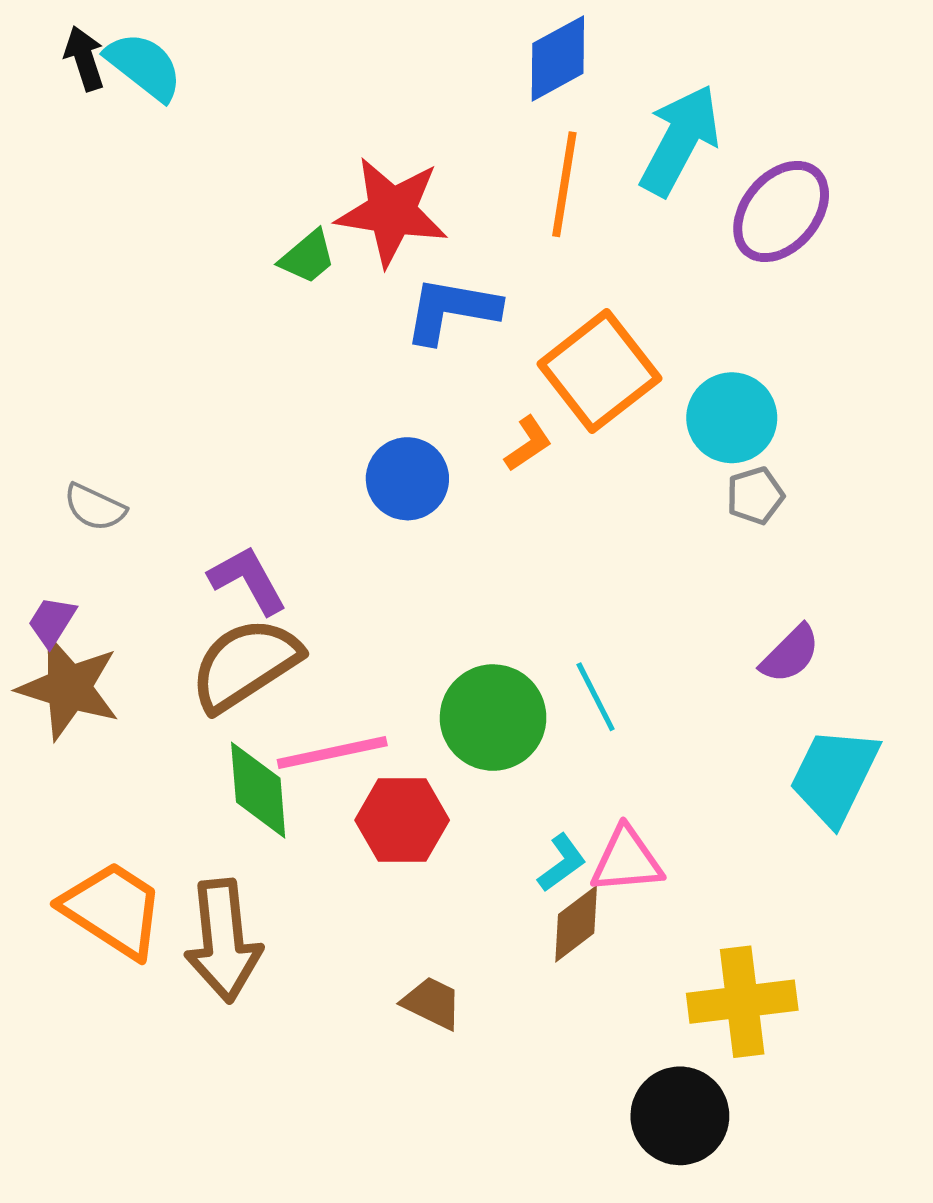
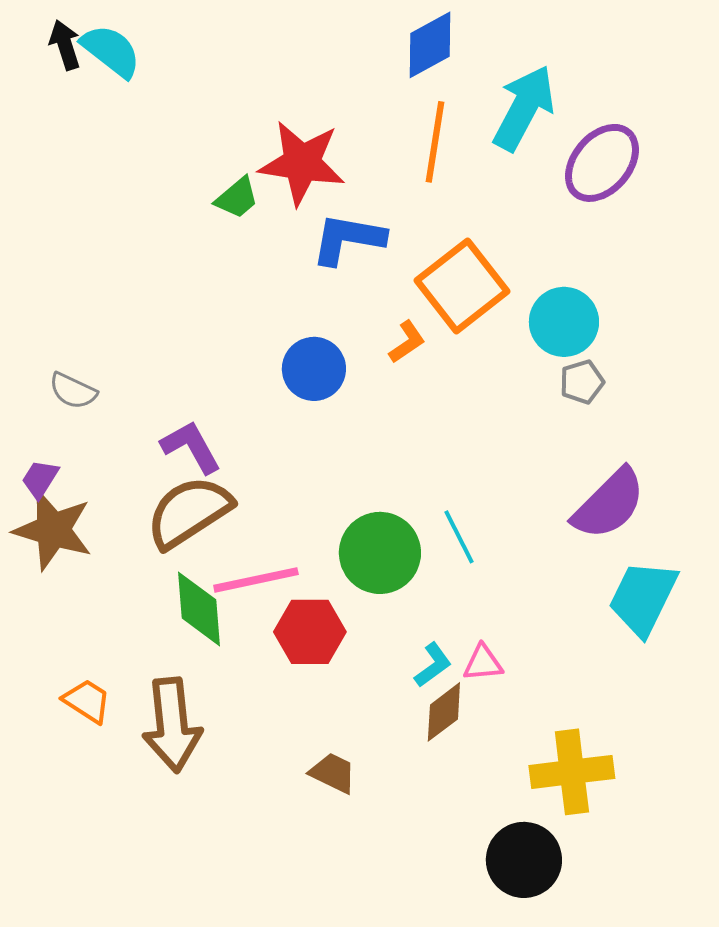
purple semicircle: (790, 654) -> (609, 504), size x1.6
pink triangle: (627, 860) -> (483, 663), size x0.7
orange trapezoid: (113, 910) -> (87, 701), size x0.6

